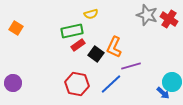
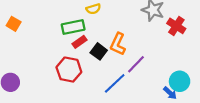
red cross: (169, 19) -> (176, 26), moved
purple line: (131, 66) -> (136, 64), turned -30
red hexagon: (77, 84) -> (69, 70), moved

